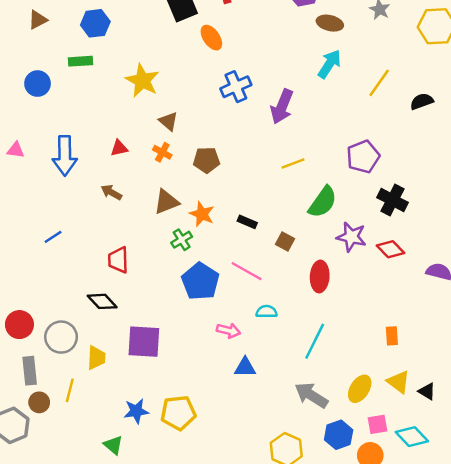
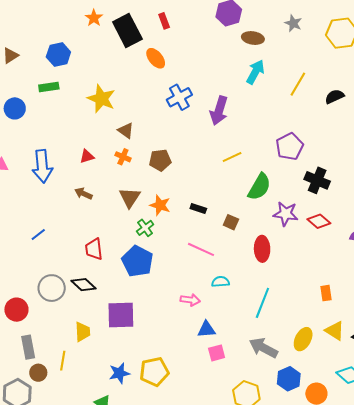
brown triangle: (166, 202) -> (130, 198), turned -30
blue pentagon: (200, 281) -> (138, 261), moved
gray circle: (61, 337) -> (52, 288), moved
pink square: (377, 424) -> (217, 353), moved

